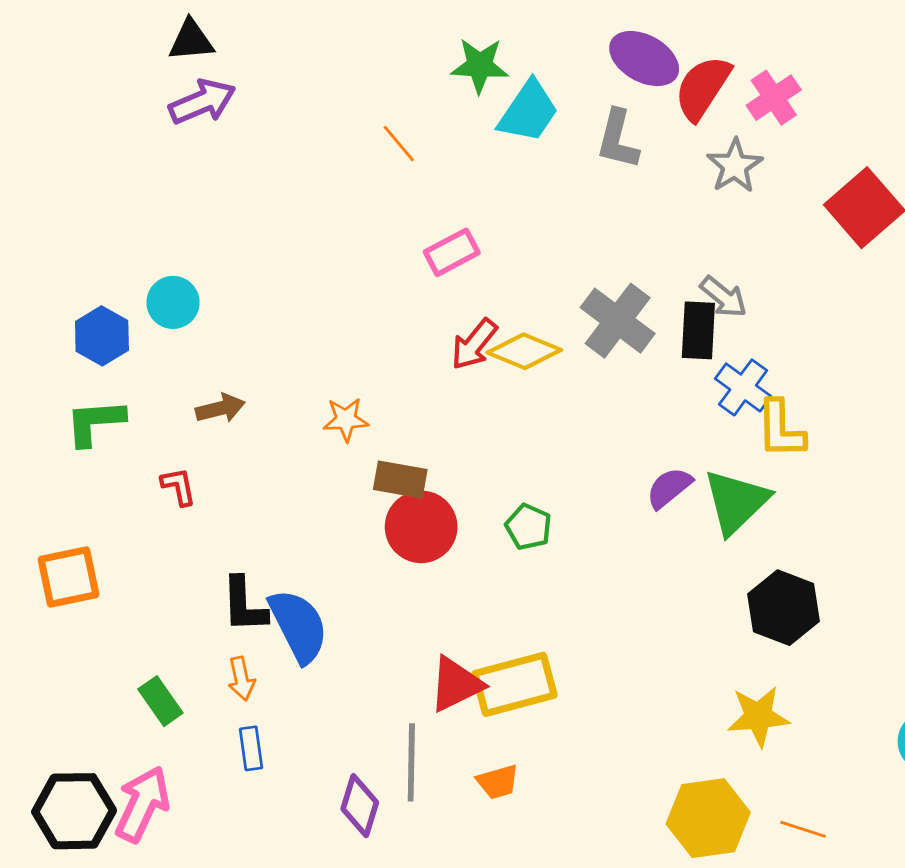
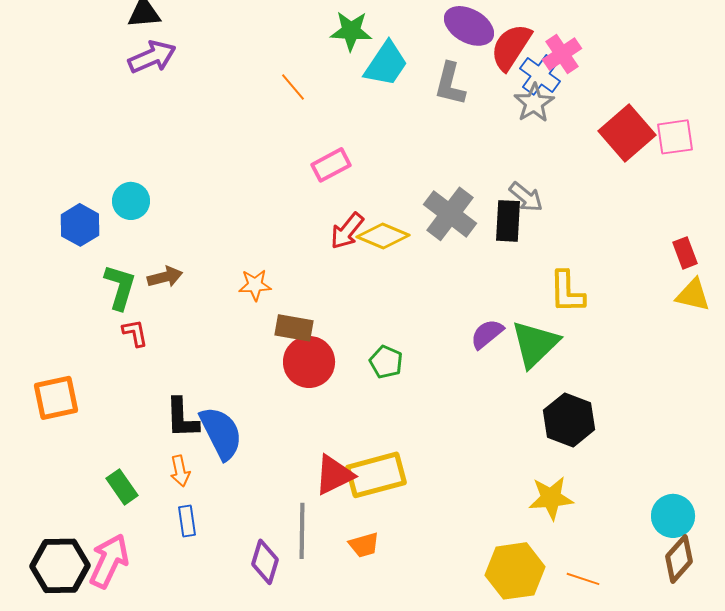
blue cross: (743, 387) -> (540, 75), moved
green L-shape: (95, 422) -> (120, 287), moved, turned 111

